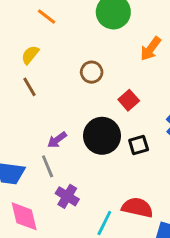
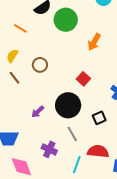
brown circle: (92, 72) -> (40, 65), moved
black square: (139, 145) -> (99, 118), moved
gray line: (48, 166) -> (72, 134), moved

